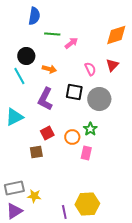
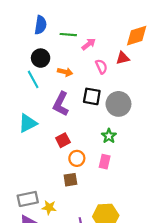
blue semicircle: (34, 16) -> (41, 25), moved
red triangle: (112, 65) -> (123, 58), moved, turned 32
pink semicircle: (90, 69) -> (101, 67), moved
orange circle: (72, 137) -> (77, 158), moved
brown square: (36, 152) -> (70, 180), moved

